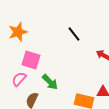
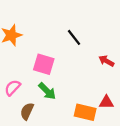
pink square: (31, 60) -> (44, 64), moved

